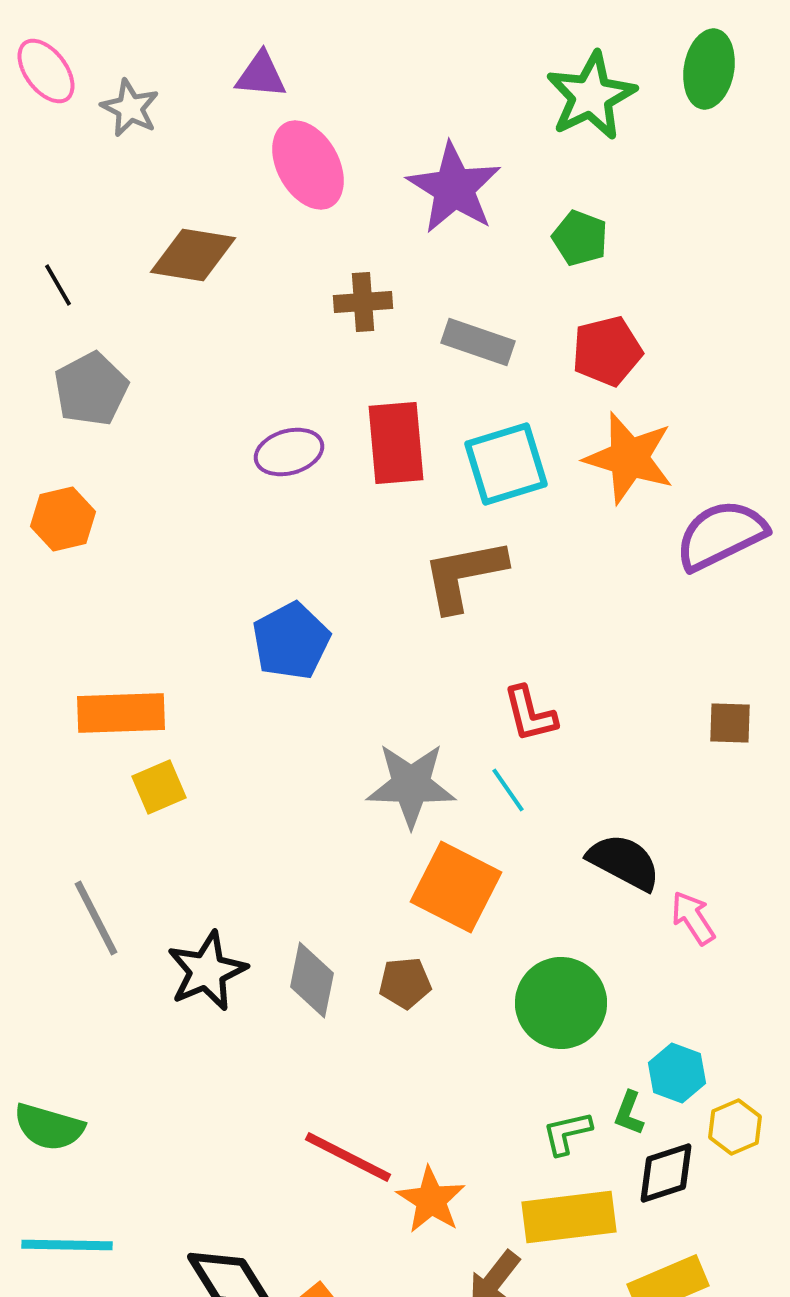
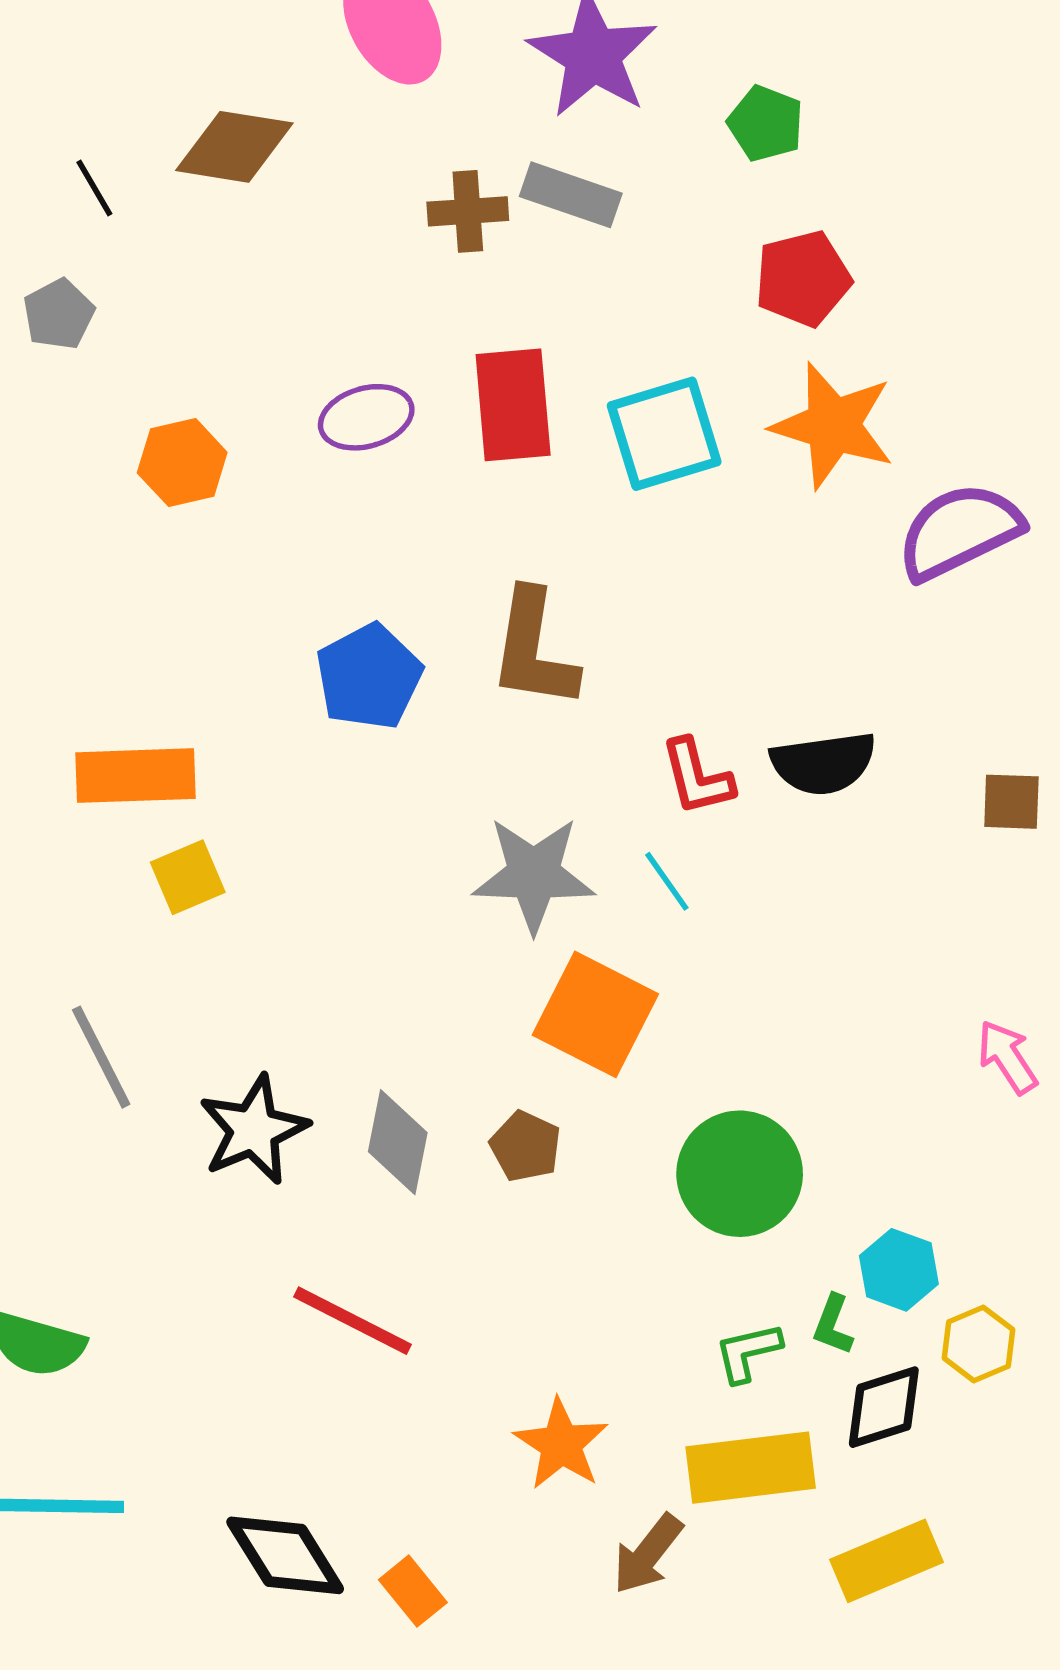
black line: (58, 285) -> (94, 188), moved
gray rectangle: (478, 342) -> (571, 195), moved
gray pentagon: (91, 389) -> (59, 314), moved, size x0.7
orange hexagon: (63, 519) -> (182, 463), moved
brown L-shape: (464, 575) -> (534, 649), moved, turned -70
brown square: (730, 723) -> (1011, 802), moved
black semicircle: (624, 862) -> (823, 763), moved, turned 144
pink arrow: (693, 918) -> (1007, 1057), moved
brown pentagon: (405, 983) -> (525, 1146), turned 30
red line: (348, 1157) -> (352, 1321), moved

